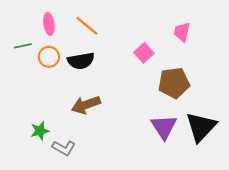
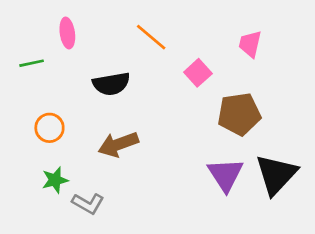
orange line: (87, 26) -> (151, 37), moved
orange circle: (49, 57) -> (49, 128), moved

